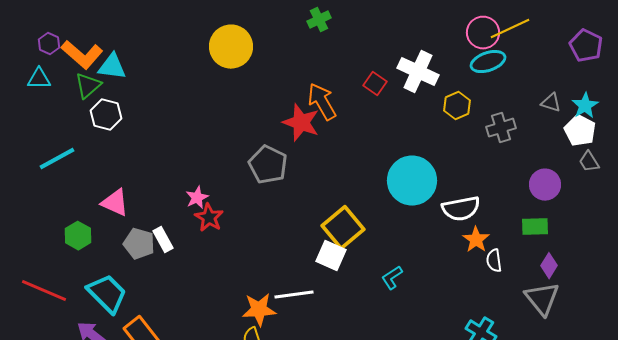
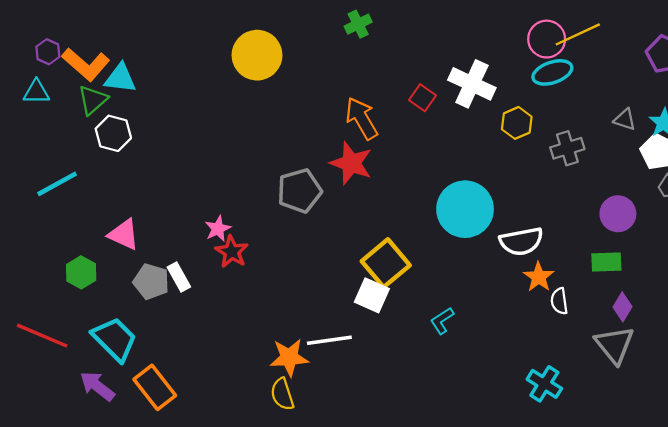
red star: (301, 123) -> (351, 163), moved
gray pentagon: (268, 165) -> (300, 191), turned 30

